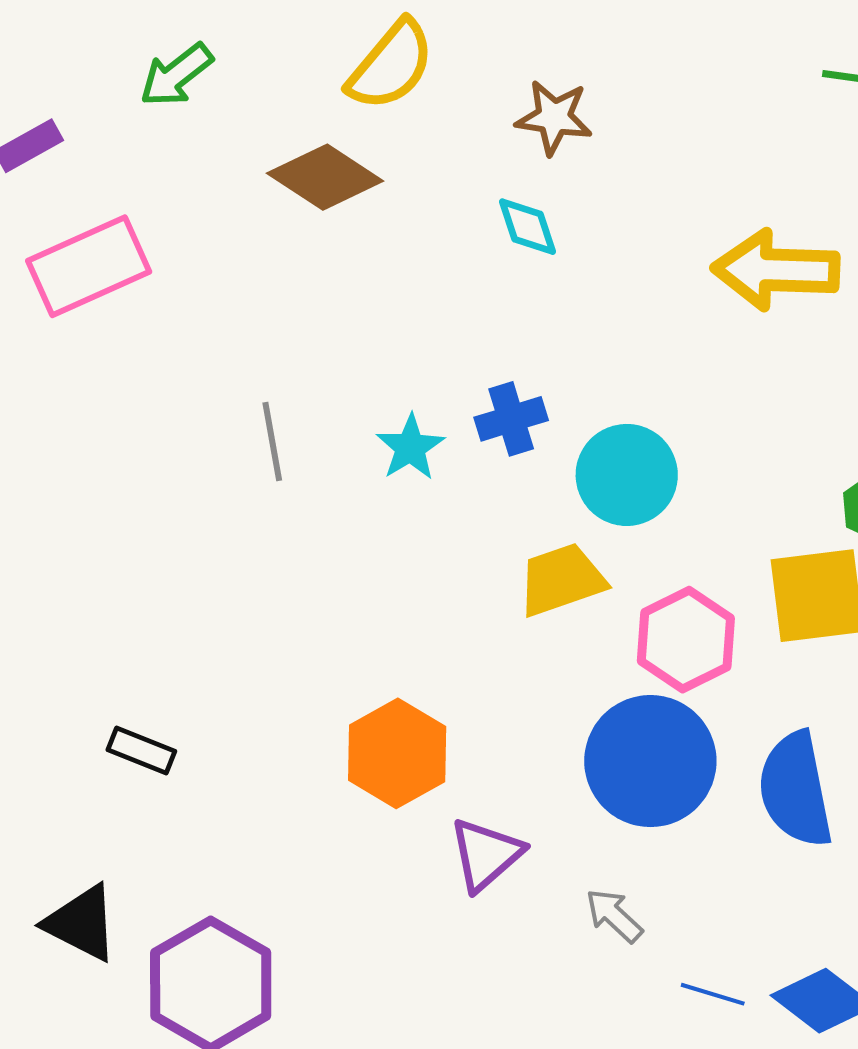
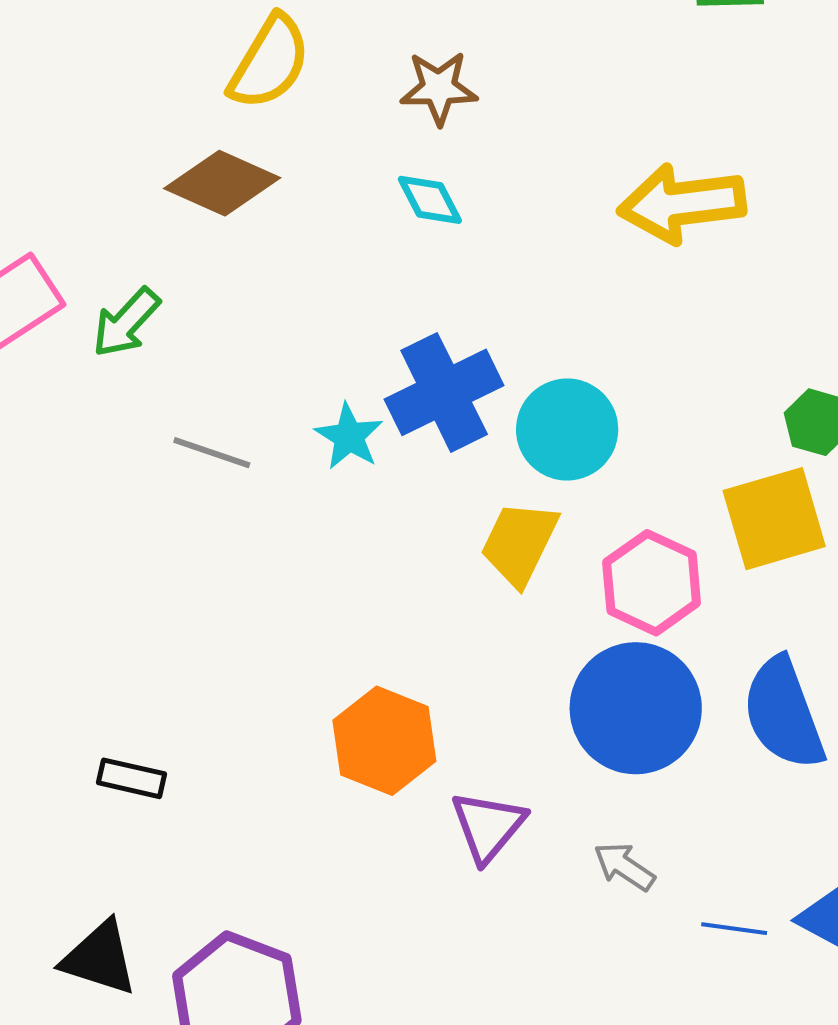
green arrow: (176, 75) -> (126, 323), moved
blue cross: (511, 419) -> (444, 392), size x1.6
gray line: (272, 442) -> (212, 453), turned -52
yellow trapezoid: (562, 580) -> (519, 543), turned -36

